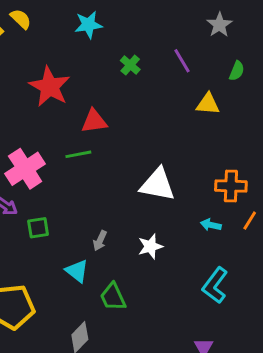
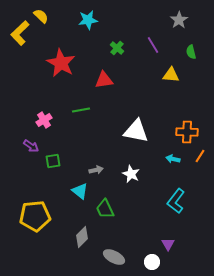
green semicircle: (237, 71) -> (191, 52), turned 144
red triangle: (94, 121) -> (104, 80), moved
pink cross: (25, 169) -> (44, 120), size x0.6
gray arrow: (100, 241) -> (96, 170), turned -128
white star: (150, 246) -> (131, 174), turned -30

